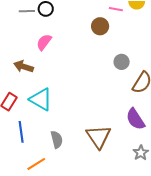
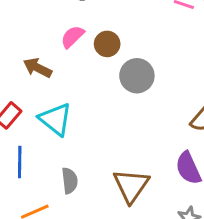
brown circle: (100, 26) -> (107, 44), moved
gray circle: (122, 62) -> (137, 76), moved, size x1.5

